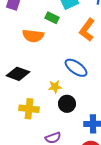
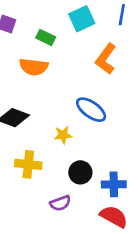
green rectangle: (52, 18) -> (46, 37), moved
black circle: (67, 104) -> (80, 172), moved

